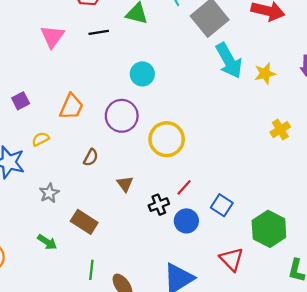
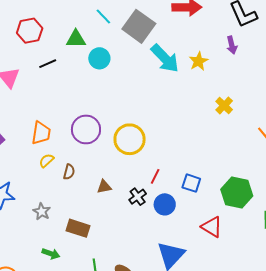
cyan circle: (142, 74) -> (99, 58), moved
yellow semicircle: (41, 139) -> (46, 161), moved
brown triangle: (125, 184) -> (104, 187), turned -49

